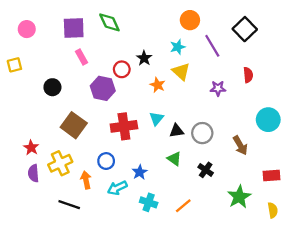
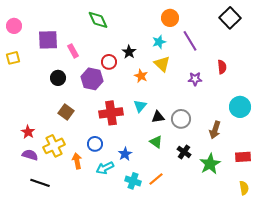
purple square: (74, 28) -> (48, 40), moved
pink circle: (27, 29) -> (14, 26), moved
black square: (245, 29) -> (230, 18), moved
black circle: (52, 87) -> (58, 78), moved
brown square: (74, 125) -> (66, 112), size x0.7
brown arrow: (240, 145) -> (215, 130), turned 48
purple semicircle: (33, 173) -> (30, 155), turned 112
green star: (239, 197) -> (210, 164), moved
black line: (69, 205) -> (40, 183), moved
orange line: (183, 206) -> (156, 179), moved

